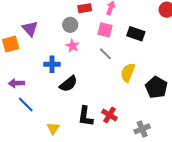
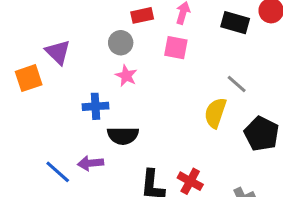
black rectangle: (136, 34) -> (235, 23), moved
gray line: (105, 54) -> (237, 84), moved
purple arrow: (16, 83) -> (91, 163), moved
black semicircle: (68, 84) -> (123, 136), turned 42

